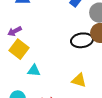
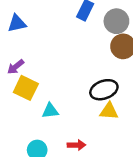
black ellipse: (82, 40) -> (104, 90), moved

